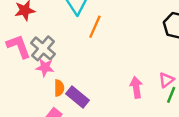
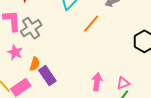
orange line: (95, 27) -> (91, 24), moved
pink star: (45, 67) -> (15, 52), moved

